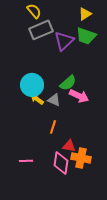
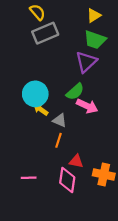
purple triangle: (64, 41) -> (86, 62), moved
gray triangle: (54, 100) -> (60, 120), moved
orange cross: (81, 158) -> (104, 175), moved

